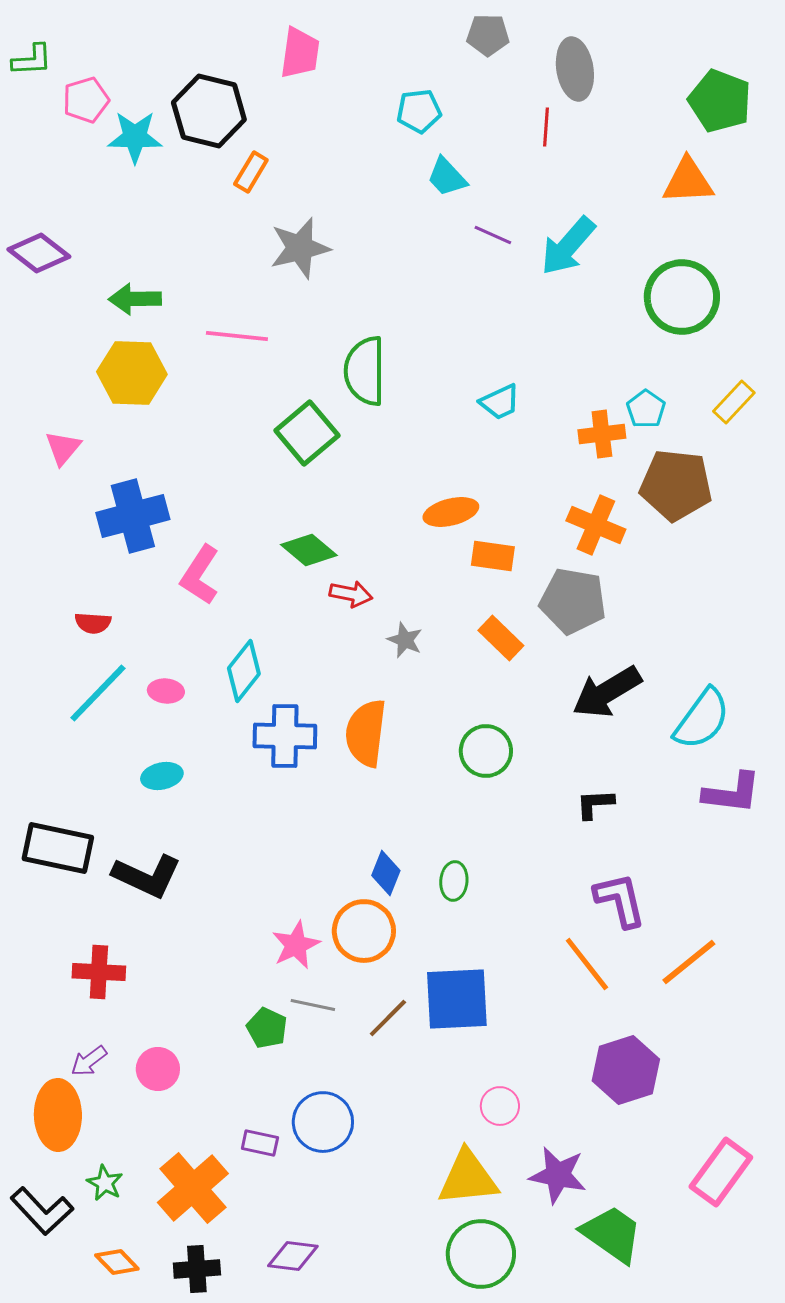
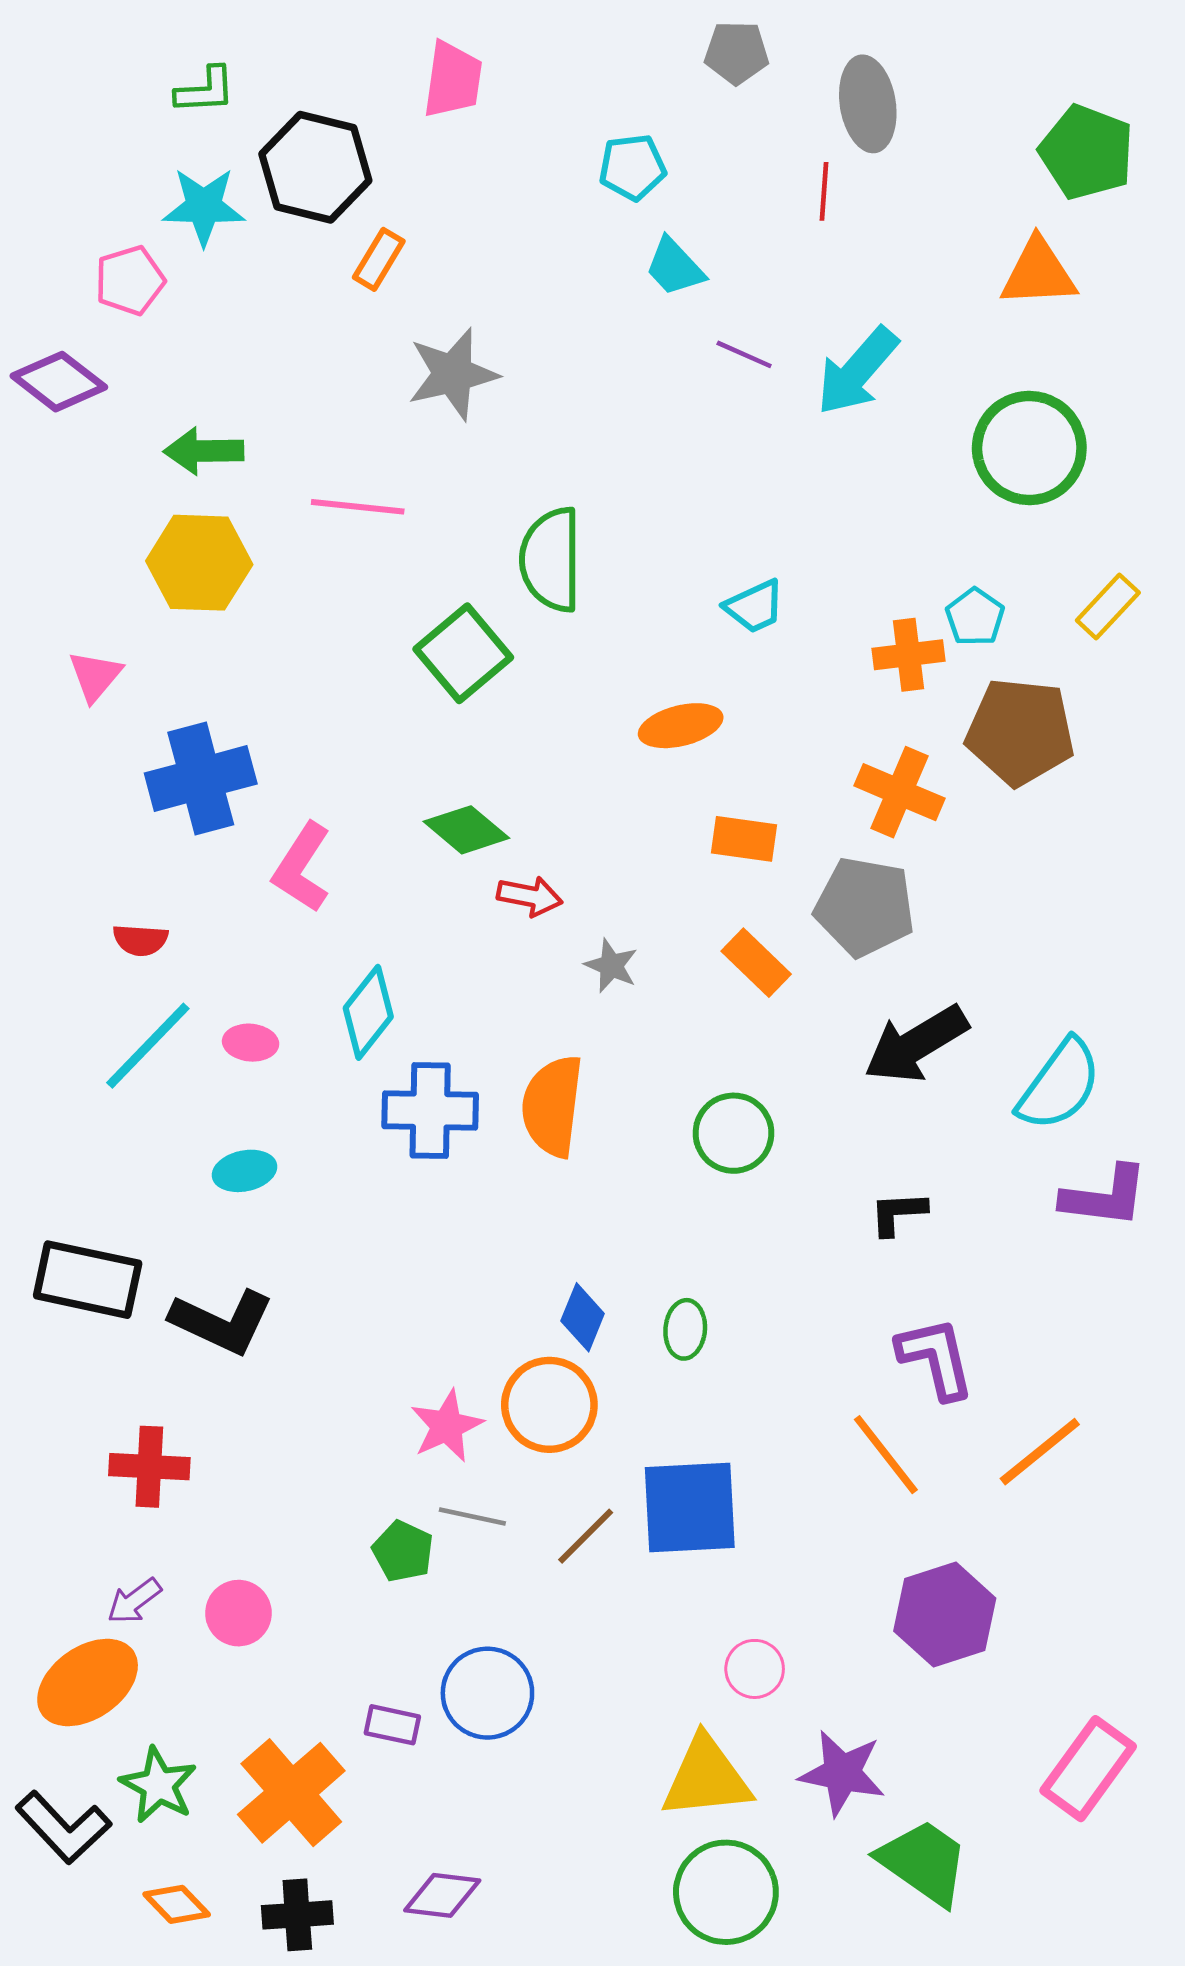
green L-shape: (32, 60) -> (205, 90), moved
pink pentagon: (86, 100) -> (130, 280), moved
orange ellipse: (451, 512) -> (681, 726), moved
orange ellipse: (58, 1115) -> (88, 1683), turned 56
green star: (105, 1183) -> (158, 1785), size x1.4

